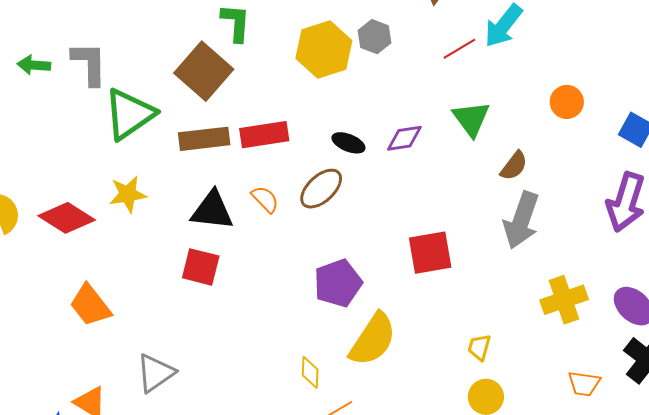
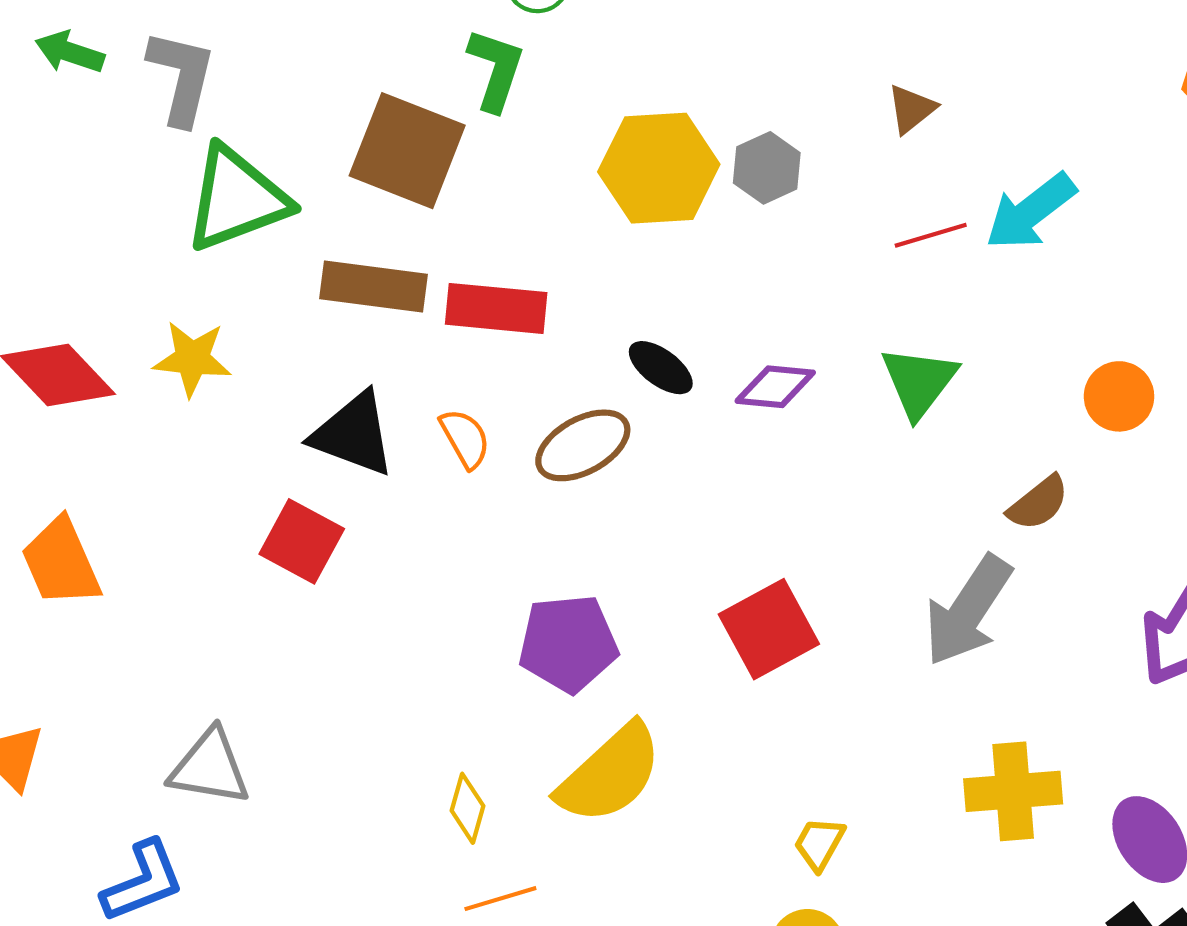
brown square: (204, 71) -> (407, 151), turned -34
brown semicircle: (514, 166) -> (1038, 503), moved
red square: (430, 253) -> (769, 629), turned -33
gray triangle: (155, 373) -> (210, 767), moved, turned 30

